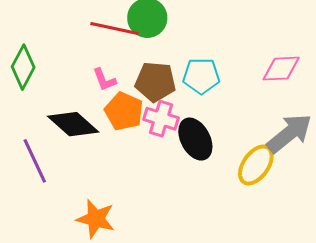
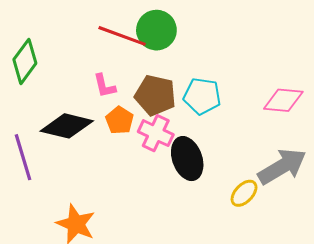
orange pentagon: (124, 111) -> (120, 120), size x0.7
black diamond: (73, 124) -> (67, 126), turned -36
yellow ellipse: (256, 165) -> (244, 193), size x0.7

